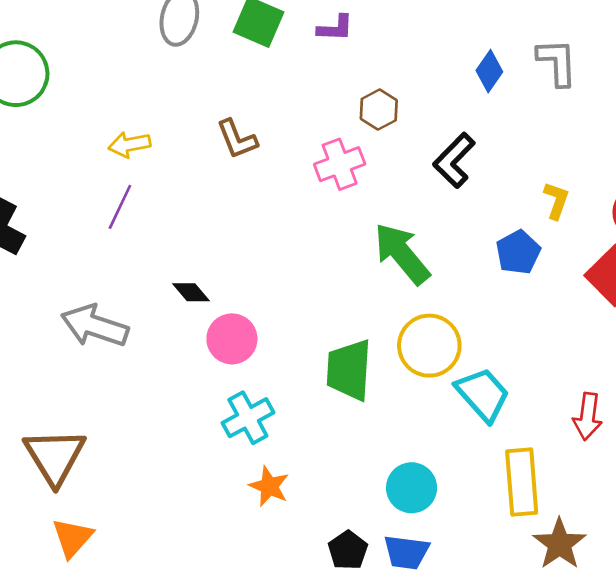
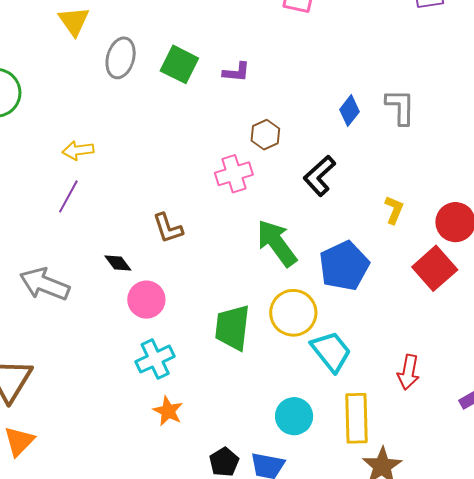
brown L-shape: (237, 139) -> (168, 228), moved
blue pentagon: (518, 252) -> (344, 266), moved, size x1.5
cyan circle: (412, 488) -> (294, 416), moved

